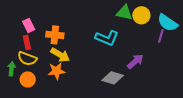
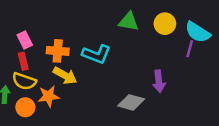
green triangle: (124, 13) -> (129, 22), moved
cyan L-shape: (107, 38) -> (96, 54), moved
purple arrow: (135, 61) -> (159, 81), turned 126
orange star: (56, 71) -> (49, 96), moved

